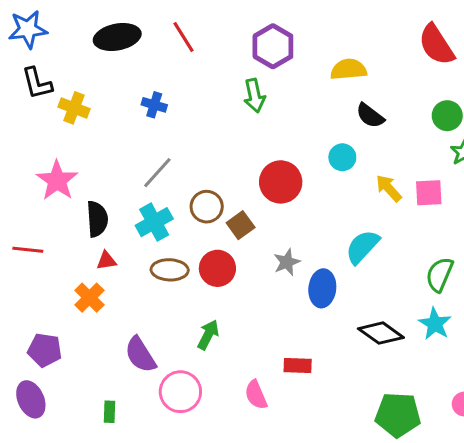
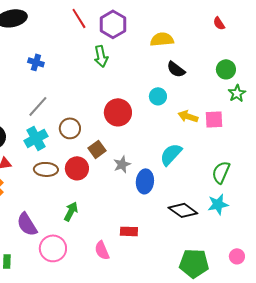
red line: (184, 37) -> (79, 18), moved
red semicircle: (436, 45) -> (219, 23), size x0.5
yellow arrow: (389, 188) -> (188, 116), turned -30
brown square: (241, 225) -> (97, 149), moved
cyan star: (435, 324) -> (218, 204), turned 30

